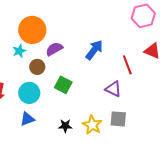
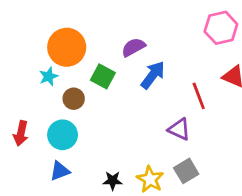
purple semicircle: (54, 49) -> (133, 47), moved
green square: (63, 85) -> (103, 76), moved
gray square: (118, 119) -> (186, 171), turned -36

